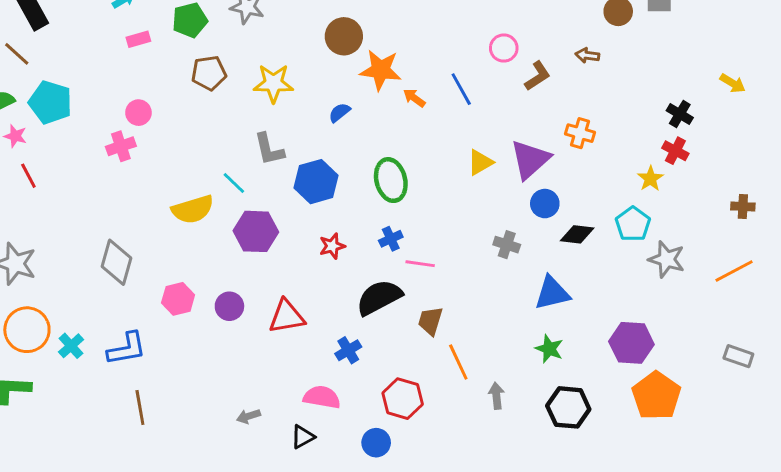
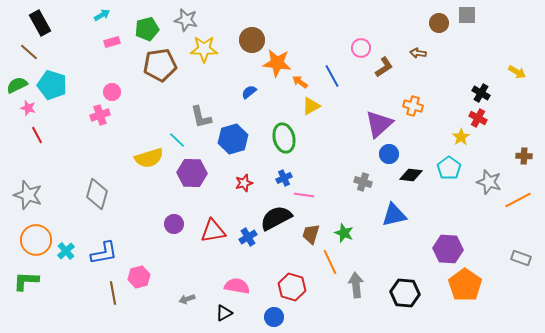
brown pentagon: (209, 73) -> (160, 65), size x1.4
yellow star: (273, 83) -> (204, 49), moved
yellow triangle: (480, 162) -> (311, 106), moved
gray star: (667, 259) -> (489, 182), moved
pink hexagon: (178, 299) -> (139, 277), moved
green star: (549, 349) -> (344, 233), moved
blue cross: (348, 350) -> (248, 237), moved
gray arrow: (496, 396) -> (356, 285), size x1.4

